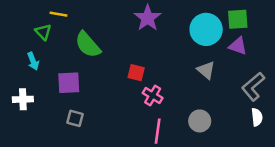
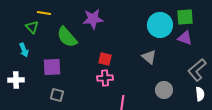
purple star: (148, 18) -> (93, 19), moved, turned 30
gray triangle: (206, 70) -> (149, 57), moved
pink cross: (153, 96) -> (105, 78), moved, turned -35
gray circle: (200, 121) -> (164, 90), moved

